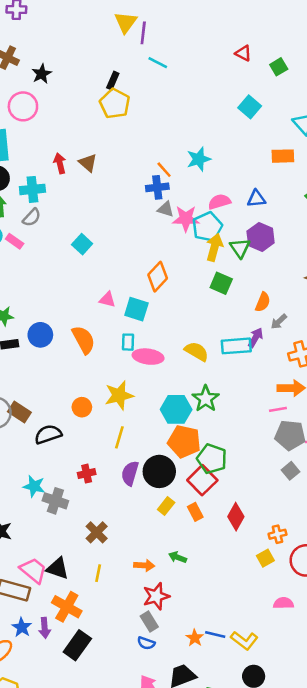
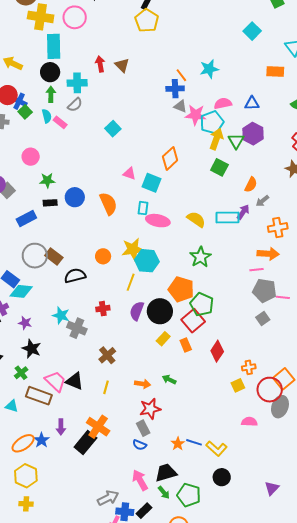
cyan hexagon: (176, 409) -> (147, 261), moved
orange cross: (67, 607) -> (98, 427), moved
blue star: (22, 627) -> (41, 440), moved

